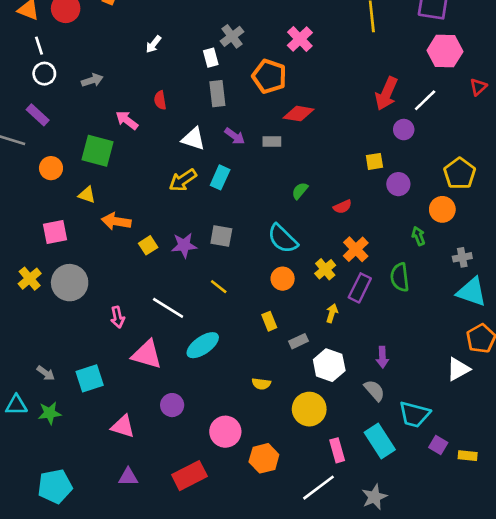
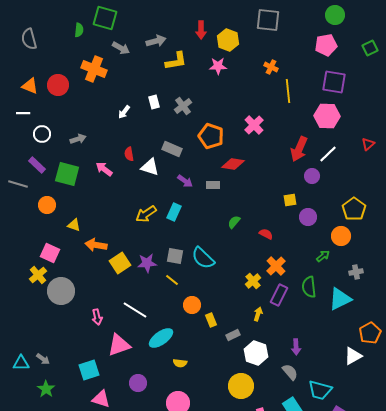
pink cross: (300, 39) -> (254, 125), moved
white line: (39, 46) -> (23, 113), moved, turned -72
pink hexagon: (445, 51) -> (327, 116), moved
white rectangle: (211, 58) -> (154, 102), moved
gray rectangle: (217, 94) -> (172, 149), turned -60
white triangle: (193, 139) -> (150, 167), moved
green square: (98, 151) -> (67, 174), moved
red semicircle: (342, 207) -> (266, 234), turned -128
pink square: (55, 232) -> (50, 253), turned 36
green arrow: (418, 236) -> (323, 256), turned 72
cyan semicircle: (283, 239) -> (203, 258), moved
yellow square: (148, 245) -> (120, 263), size x1.5
yellow cross: (30, 279) -> (38, 275), moved
orange circle: (283, 279) -> (192, 305), moved
yellow line: (219, 287) -> (172, 280), moved
cyan triangle: (472, 292) -> (340, 299), moved, turned -45
pink triangle: (147, 354) -> (119, 345), turned -35
cyan square: (90, 378) -> (89, 370), moved
yellow semicircle: (261, 384) -> (180, 363), moved
cyan triangle: (16, 405) -> (21, 363), moved
green star: (50, 413) -> (46, 389), turned -30

